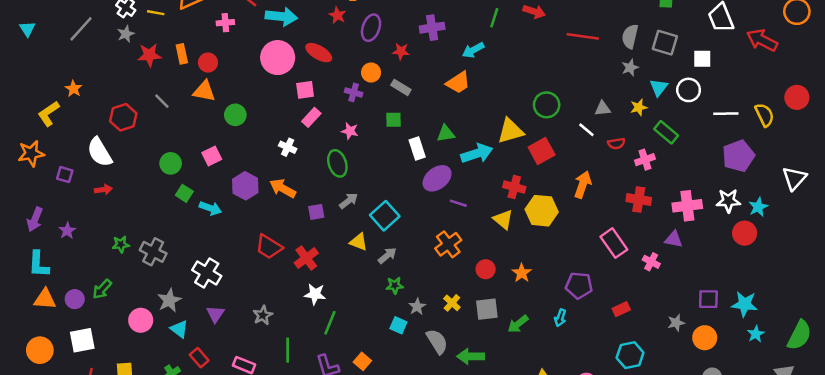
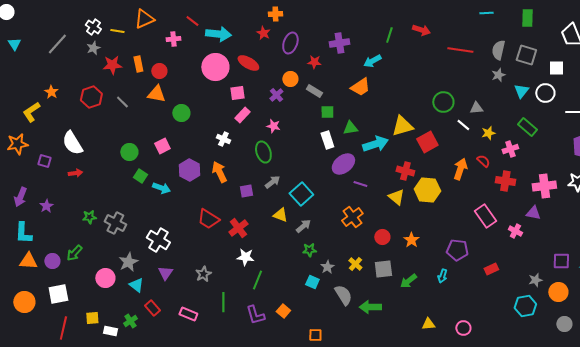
purple cross: (354, 92) -> (276, 95), turned 32
green circle: (547, 105) -> (443, 102), moved
yellow star: (639, 107) -> (488, 133), moved
red hexagon: (123, 117) -> (91, 97), moved
green square: (393, 120) -> (327, 112), moved
red semicircle: (616, 143) -> (483, 161), moved, turned -128
orange arrow: (283, 188) -> (219, 172), turned 35
cyan hexagon: (630, 355) -> (525, 306), moved

